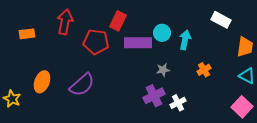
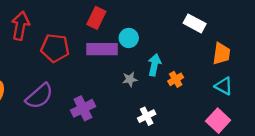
red rectangle: (118, 21) -> (96, 18), moved
cyan arrow: (185, 40) -> (154, 65), moved
purple cross: (154, 96) -> (83, 108), moved

